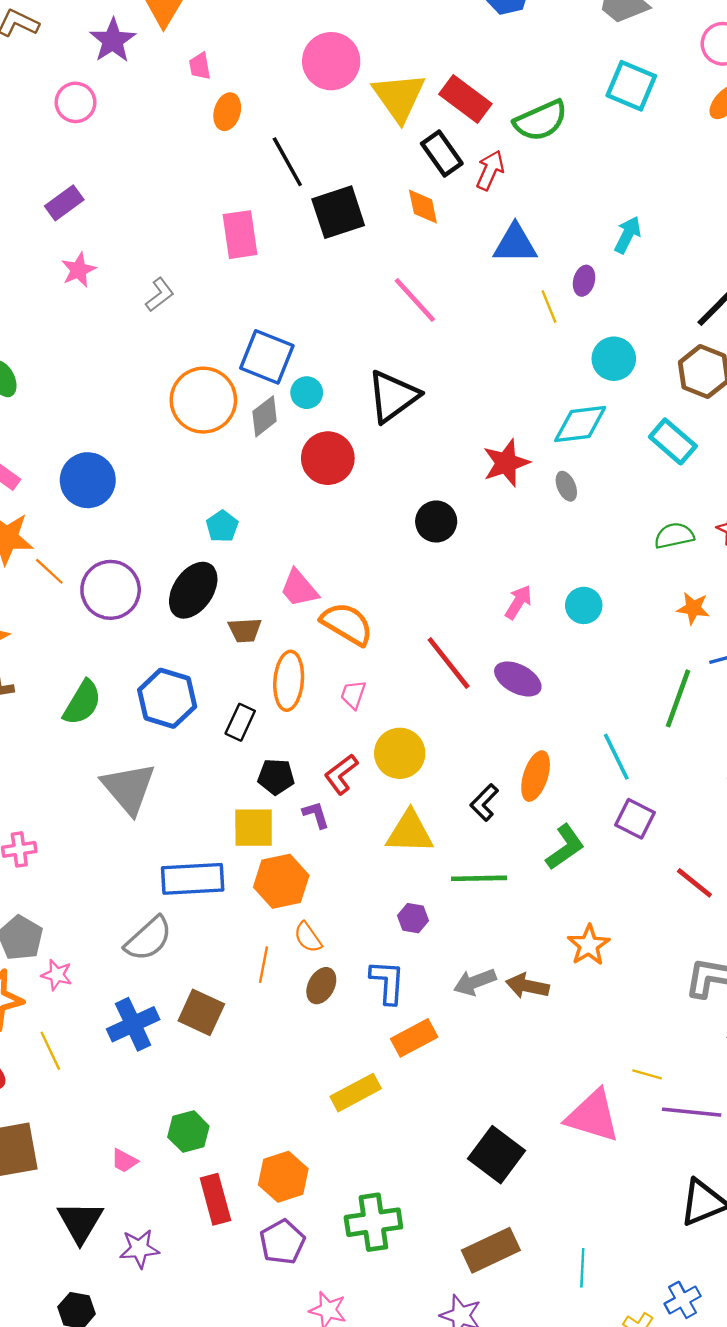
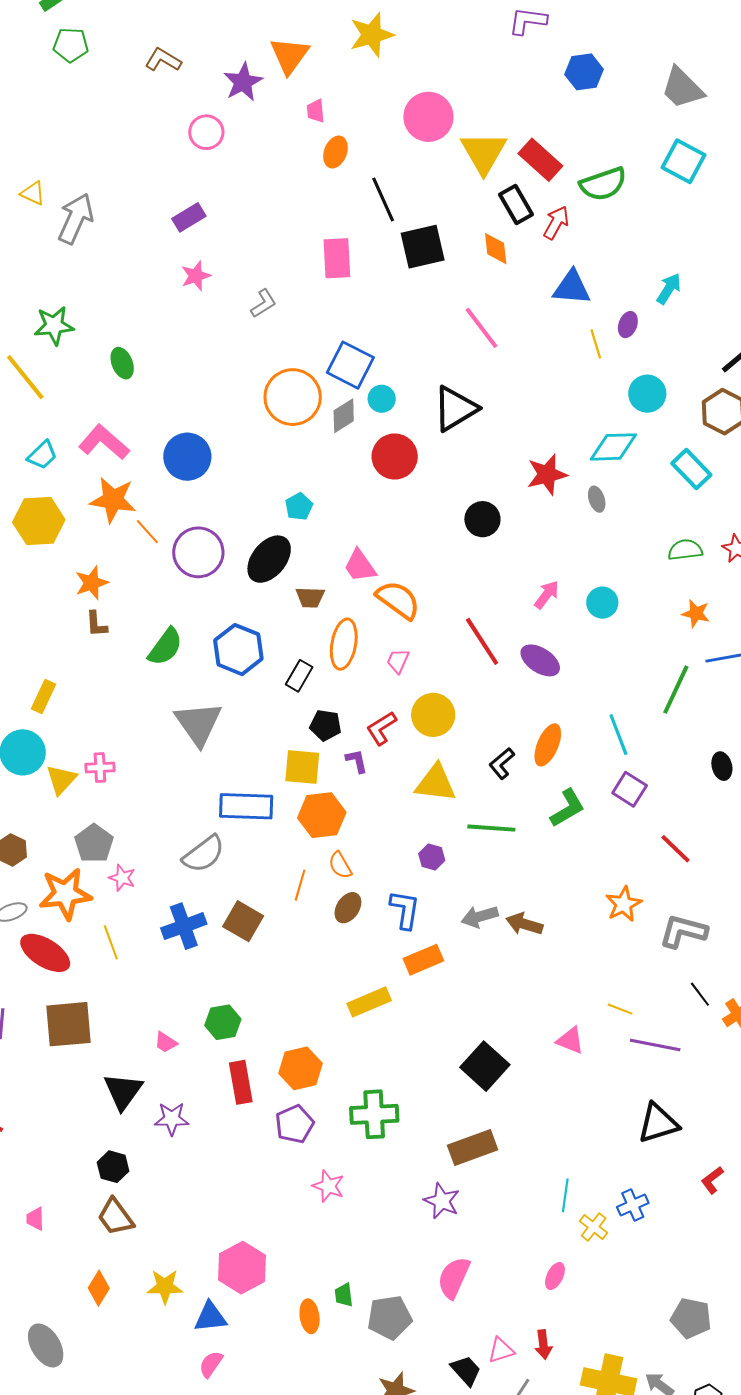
orange star: (589, 945) -> (624, 904), moved
pink triangle: (593, 1116) -> (570, 1040), size x0.6
cyan line: (582, 1268) -> (565, 1195), moved

